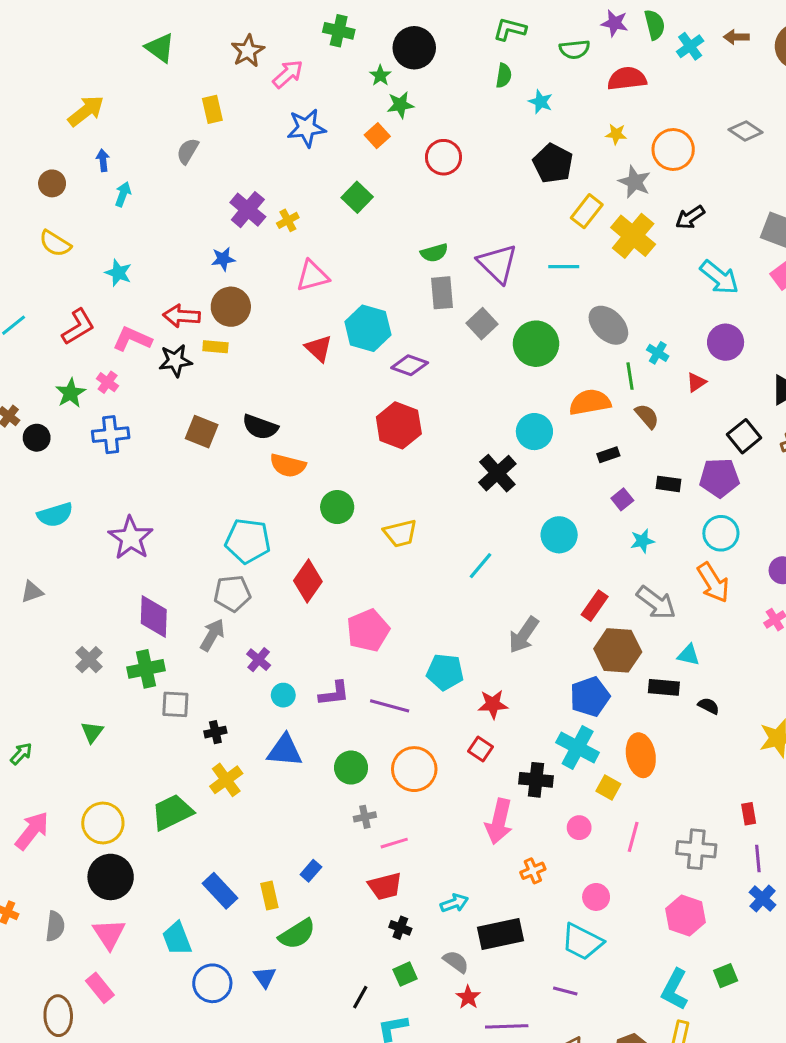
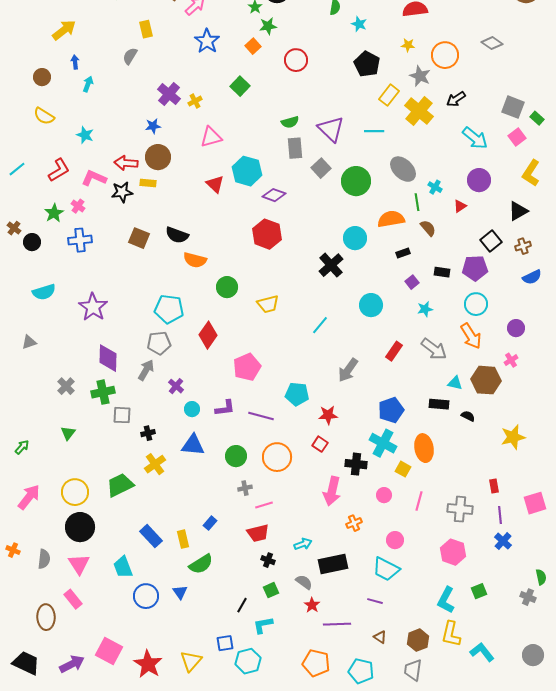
blue star: (306, 128) -> (207, 41), turned -30
brown hexagon: (618, 650) -> (486, 380), moved

